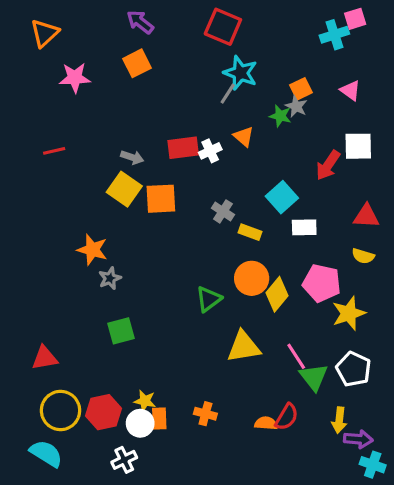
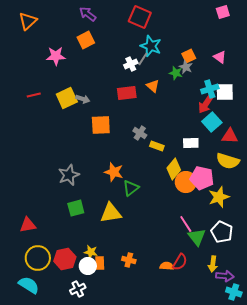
cyan cross: (334, 35) -> (210, 89), moved
pink star: (75, 78) -> (56, 56), moved
red rectangle: (183, 148) -> (127, 93), moved
white cross: (210, 151) -> (131, 64), moved
yellow square: (124, 189) -> (67, 98), moved, turned 30
cyan square: (282, 197) -> (212, 122), moved
orange star: (92, 250) -> (114, 172), moved
yellow semicircle: (363, 256) -> (228, 161), size x1.6
gray star: (110, 278) -> (69, 175), size x1.5
orange circle: (252, 278) -> (186, 182), moved
yellow diamond: (277, 294) -> (174, 169), moved
yellow triangle: (244, 347) -> (111, 213), moved

